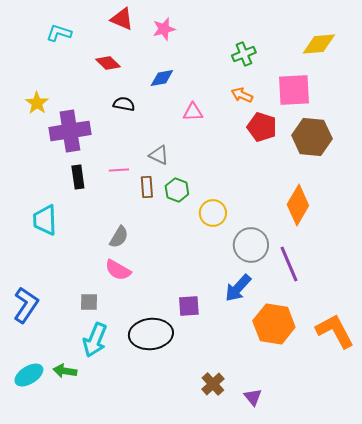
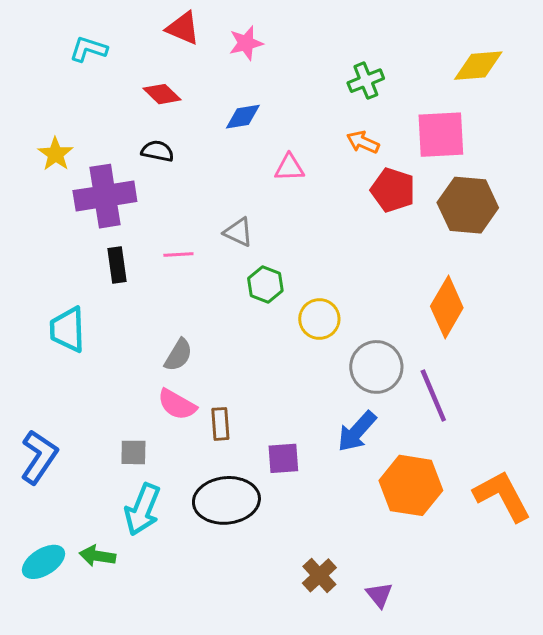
black semicircle: (124, 104) -> (157, 151), moved
brown rectangle: (147, 187) -> (220, 424), moved

